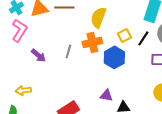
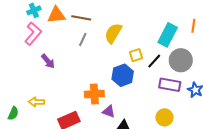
orange cross: (92, 42) -> (94, 94), moved
gray line: (68, 51) -> (83, 39), moved
yellow arrow: (23, 90) -> (36, 102), moved

